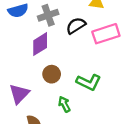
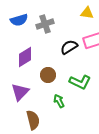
black semicircle: (76, 26) -> (69, 47), moved
purple diamond: (40, 44) -> (25, 57), moved

